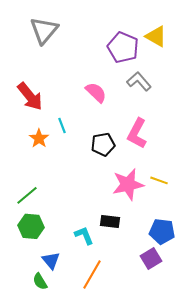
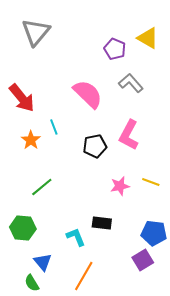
purple pentagon: (123, 47) -> (115, 49), size x0.7
pink semicircle: (96, 92) -> (88, 94), size x1.4
pink star: (128, 184) -> (120, 186), size x0.6
green line: (27, 195) -> (42, 187), moved

